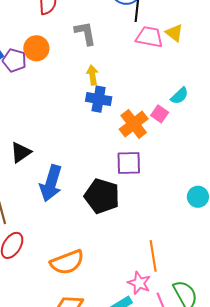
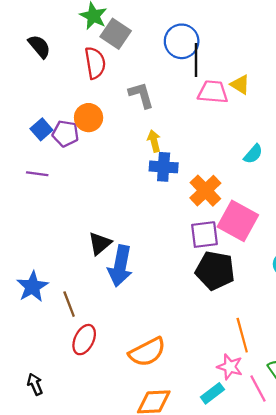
pink square: (160, 114) -> (238, 221), moved, size x2.0
black triangle: (21, 152) -> (100, 243), moved
black pentagon: (102, 196) -> (215, 270), moved

